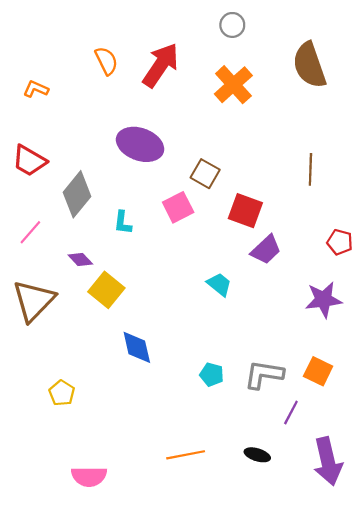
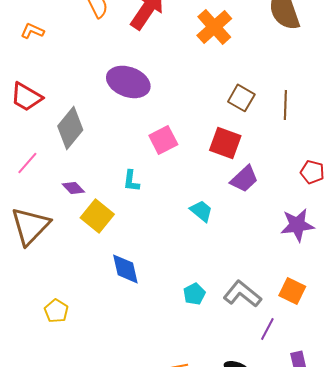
brown square: (205, 174) -> (241, 98), moved
cyan L-shape: (123, 223) -> (131, 181), moved
cyan pentagon: (212, 374) -> (194, 294), turned 30
gray L-shape: (264, 374) -> (242, 294), turned 30

